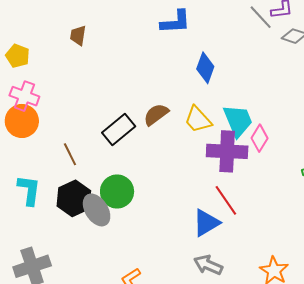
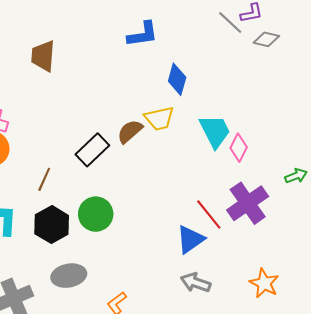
brown trapezoid: (78, 35) -> (43, 56), size x1.5
yellow trapezoid: (198, 120) -> (159, 118), moved, turned -56
purple cross: (227, 151) -> (248, 203), moved, turned -33
brown line: (70, 154) -> (44, 179), turned 55
gray ellipse: (97, 210) -> (69, 276), moved, turned -64

